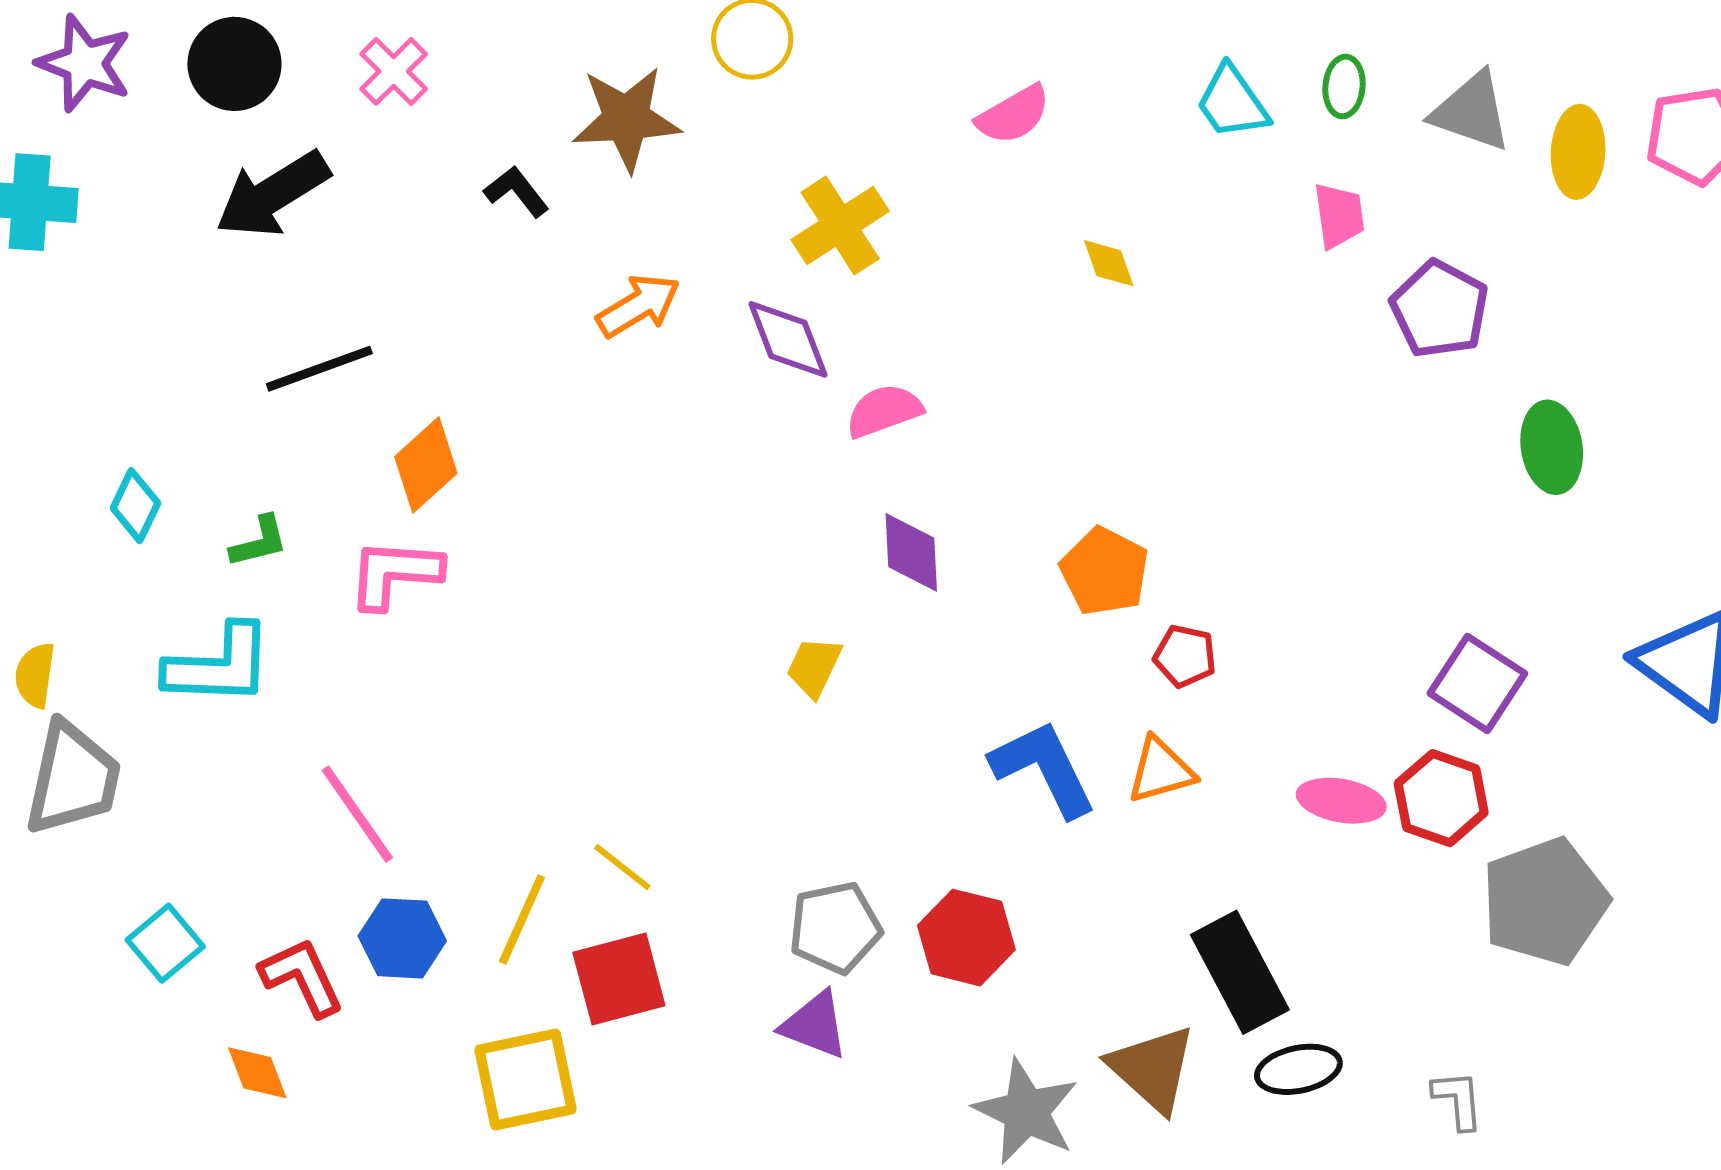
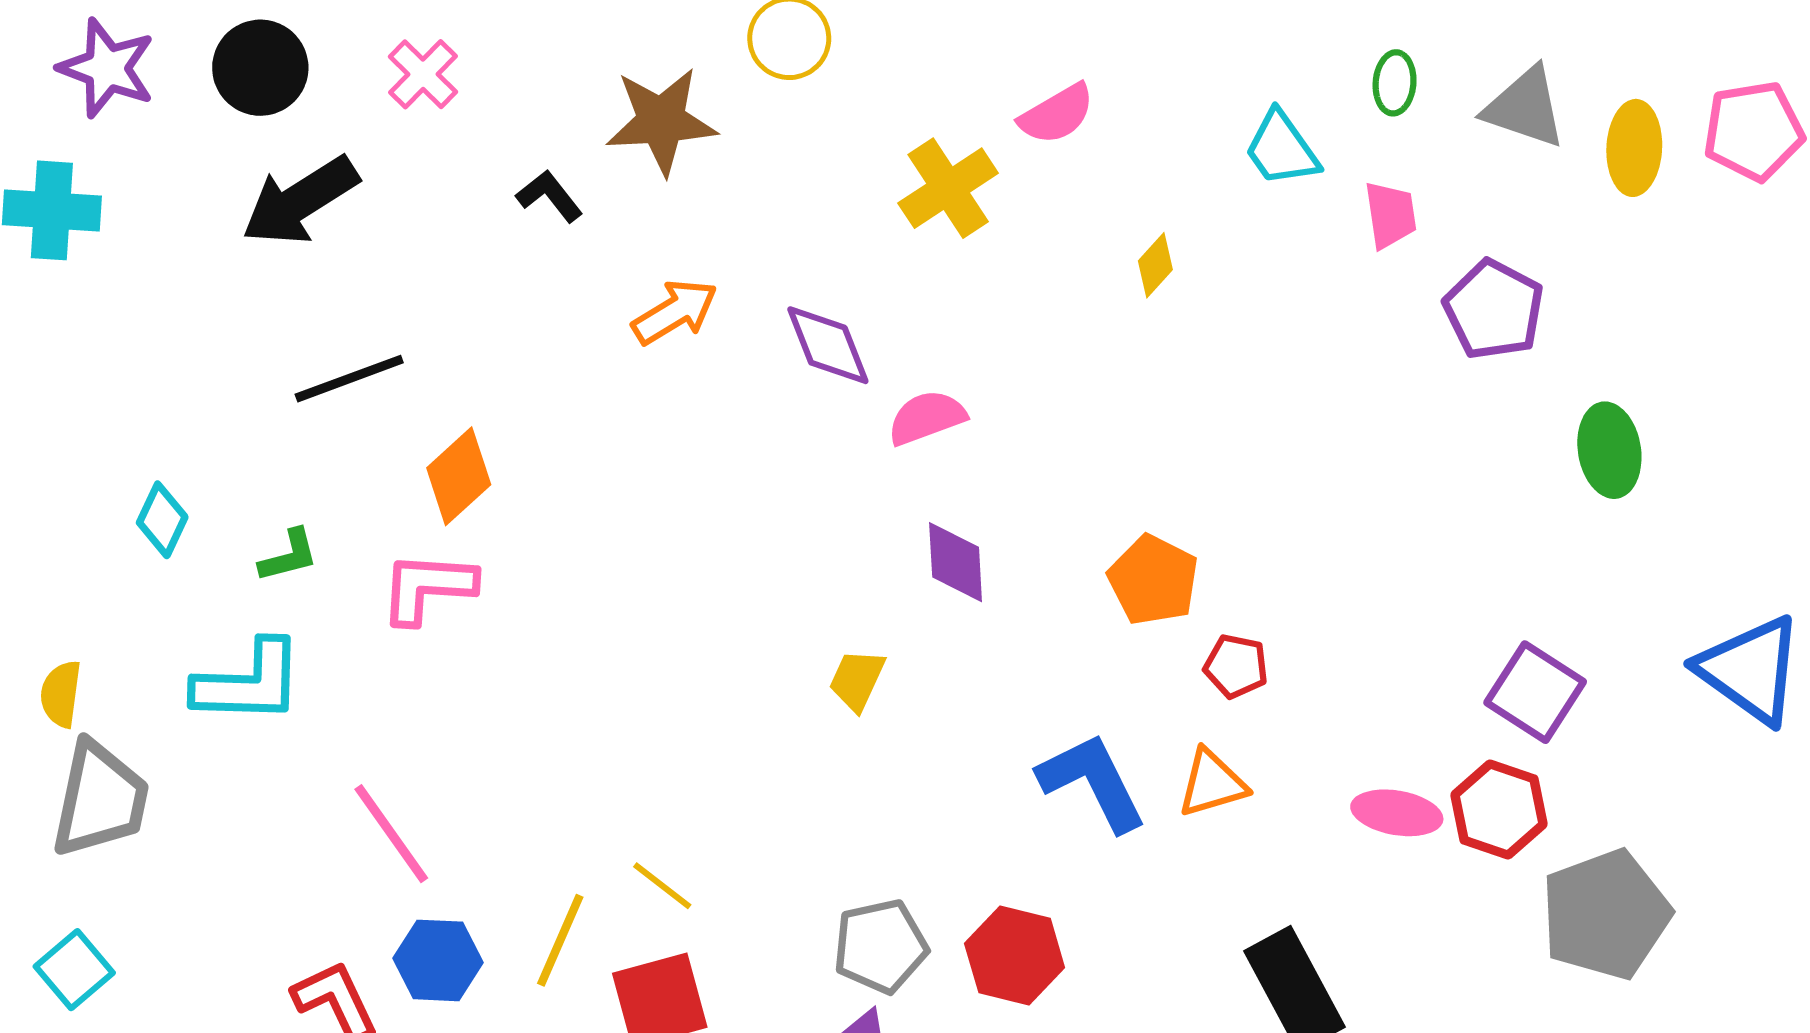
cyan trapezoid: (1232, 102) -> (1282, 149), moved
yellow cross: (840, 225) -> (948, 188), moved
yellow diamond: (1109, 263) -> (1155, 265), turned 62
cyan square: (165, 943) -> (74, 970), moved

